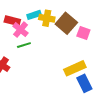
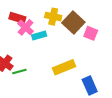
cyan rectangle: (34, 15) -> (39, 36), moved
green line: (24, 45) -> (19, 72), moved
yellow rectangle: (75, 68) -> (64, 67), moved

